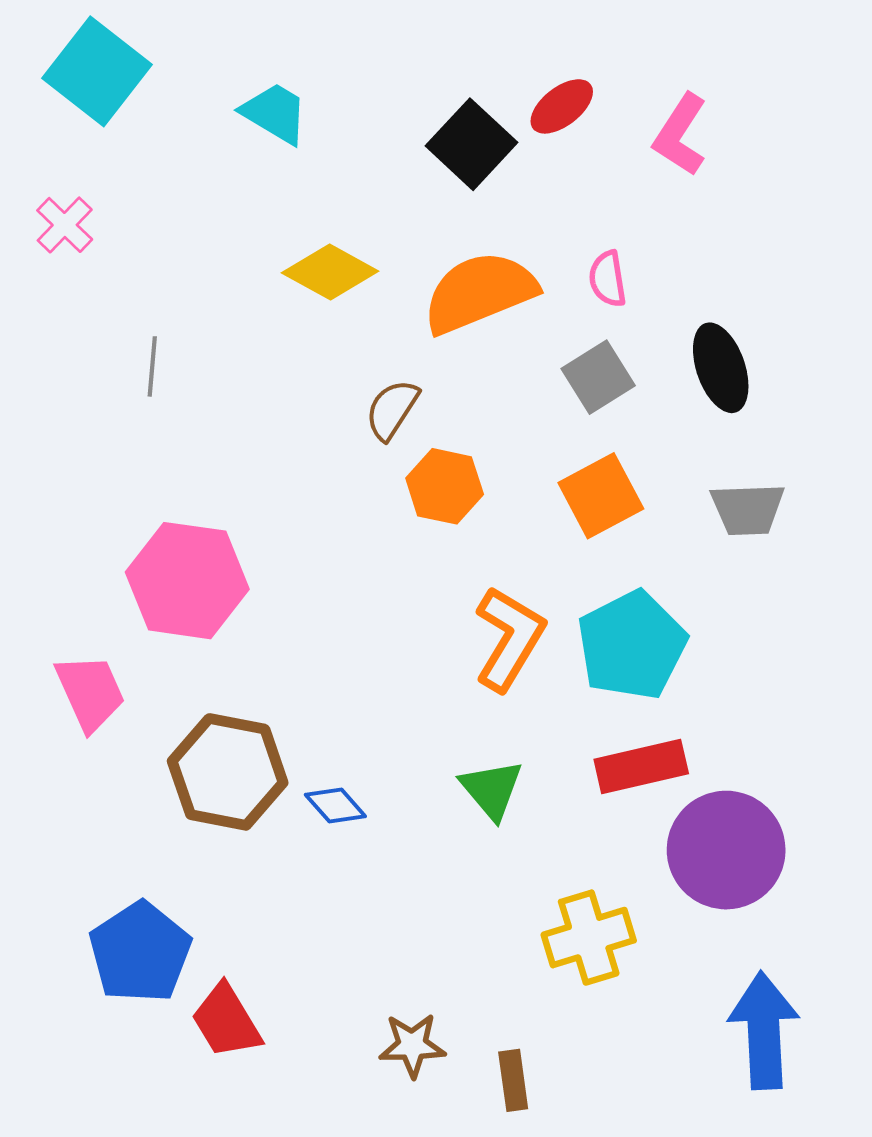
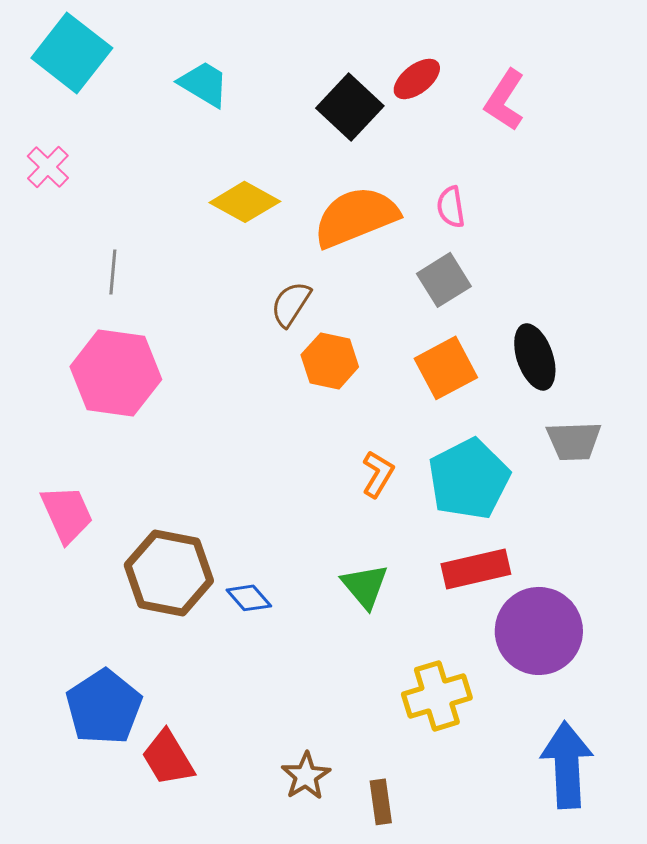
black ellipse: (721, 368) -> (535, 357), moved
gray trapezoid: (748, 509) -> (574, 441), moved
pink hexagon: (187, 581) -> (116, 373), moved
orange L-shape: (509, 639) -> (378, 474), size x0.6
brown star: (412, 1045) -> (306, 776), turned -30

